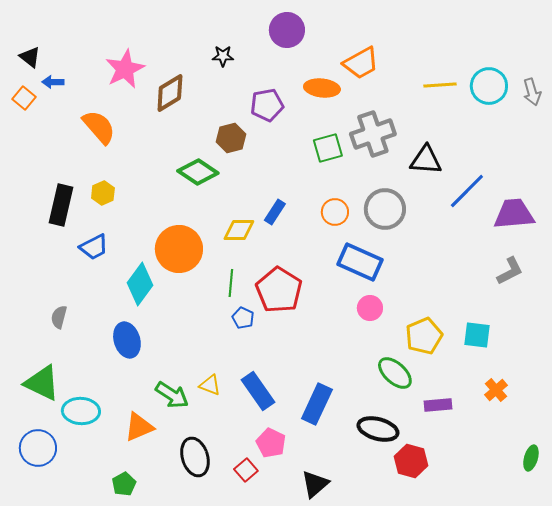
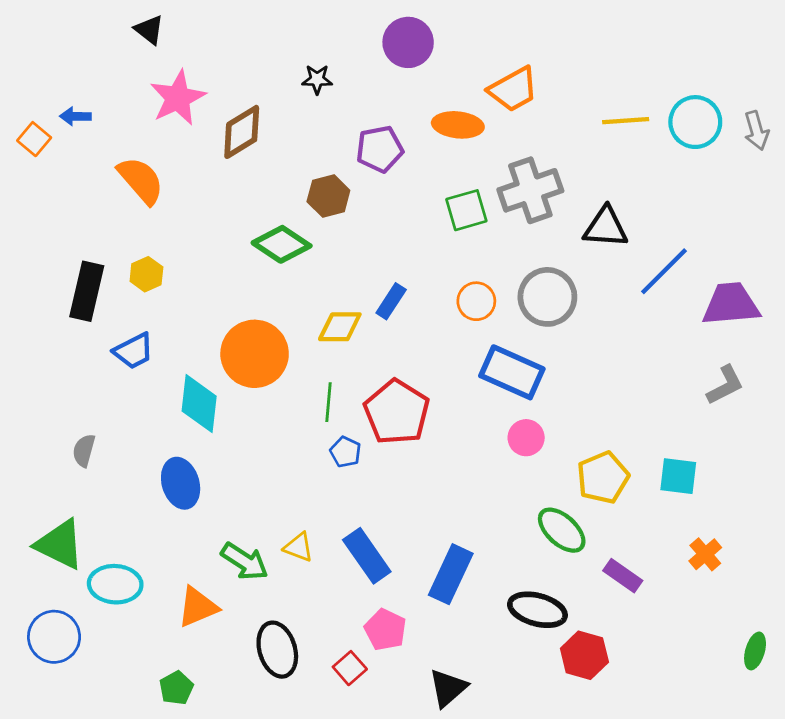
black triangle: (30, 57) -> (149, 30), moved
cyan diamond: (140, 284) -> (199, 404), turned -30
purple rectangle: (438, 405) -> (623, 576), turned 40

